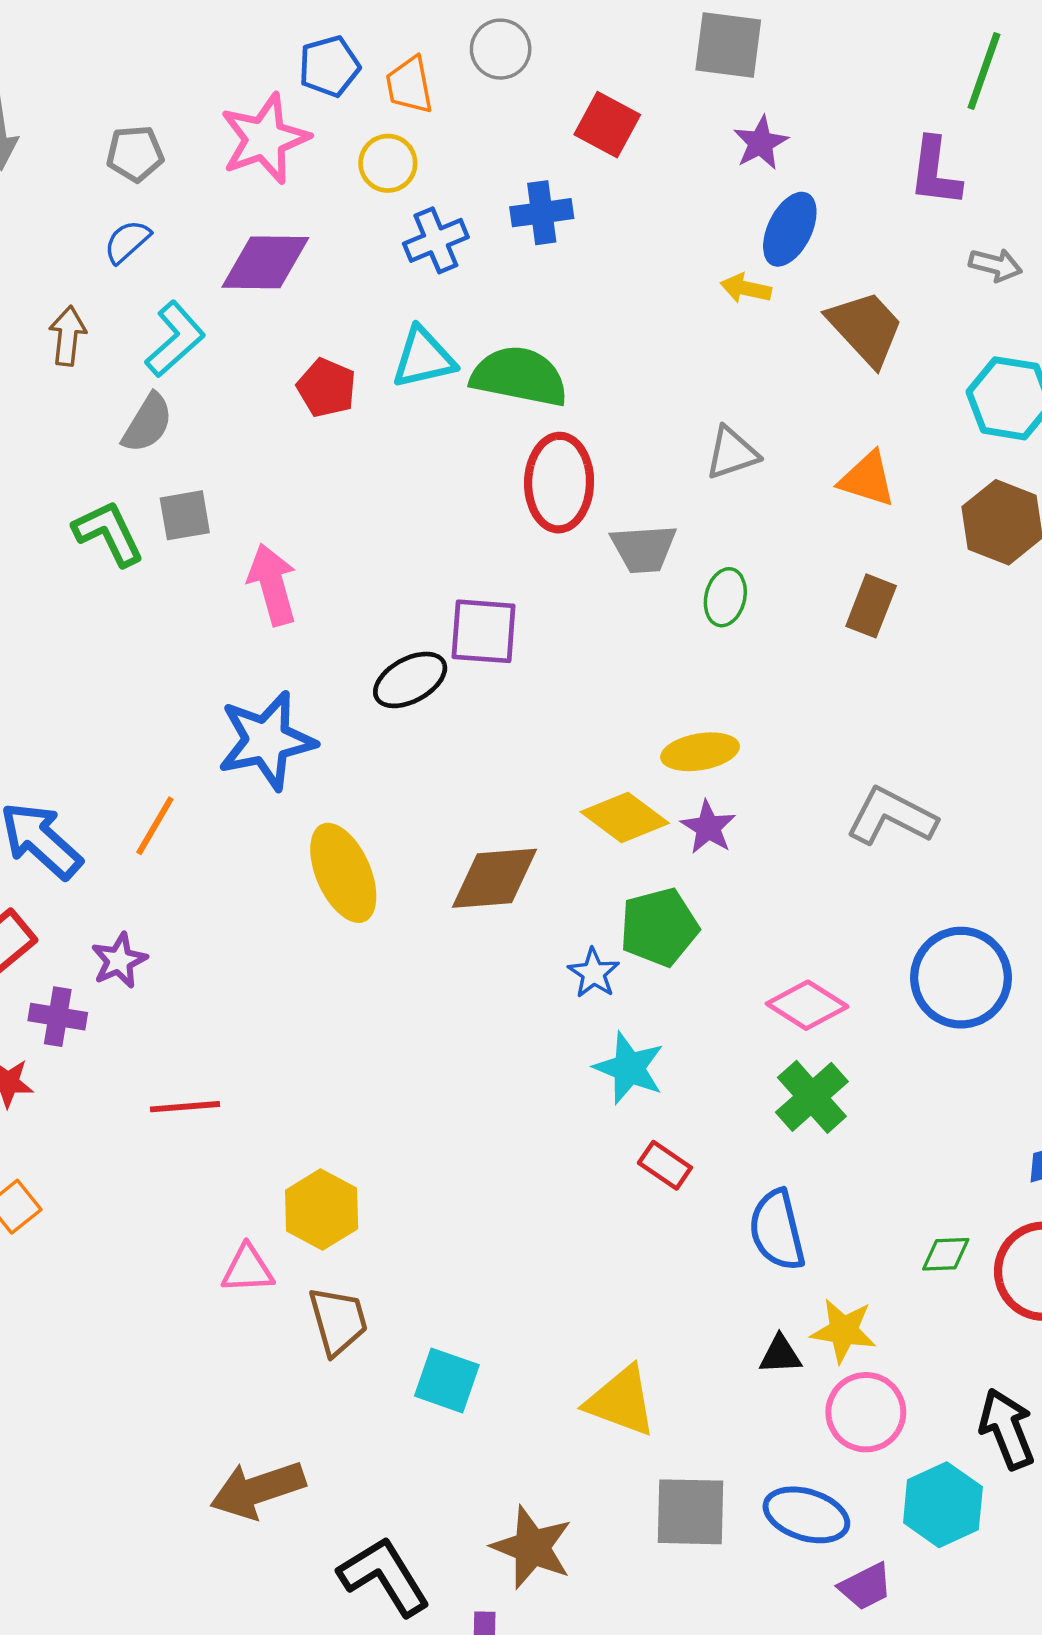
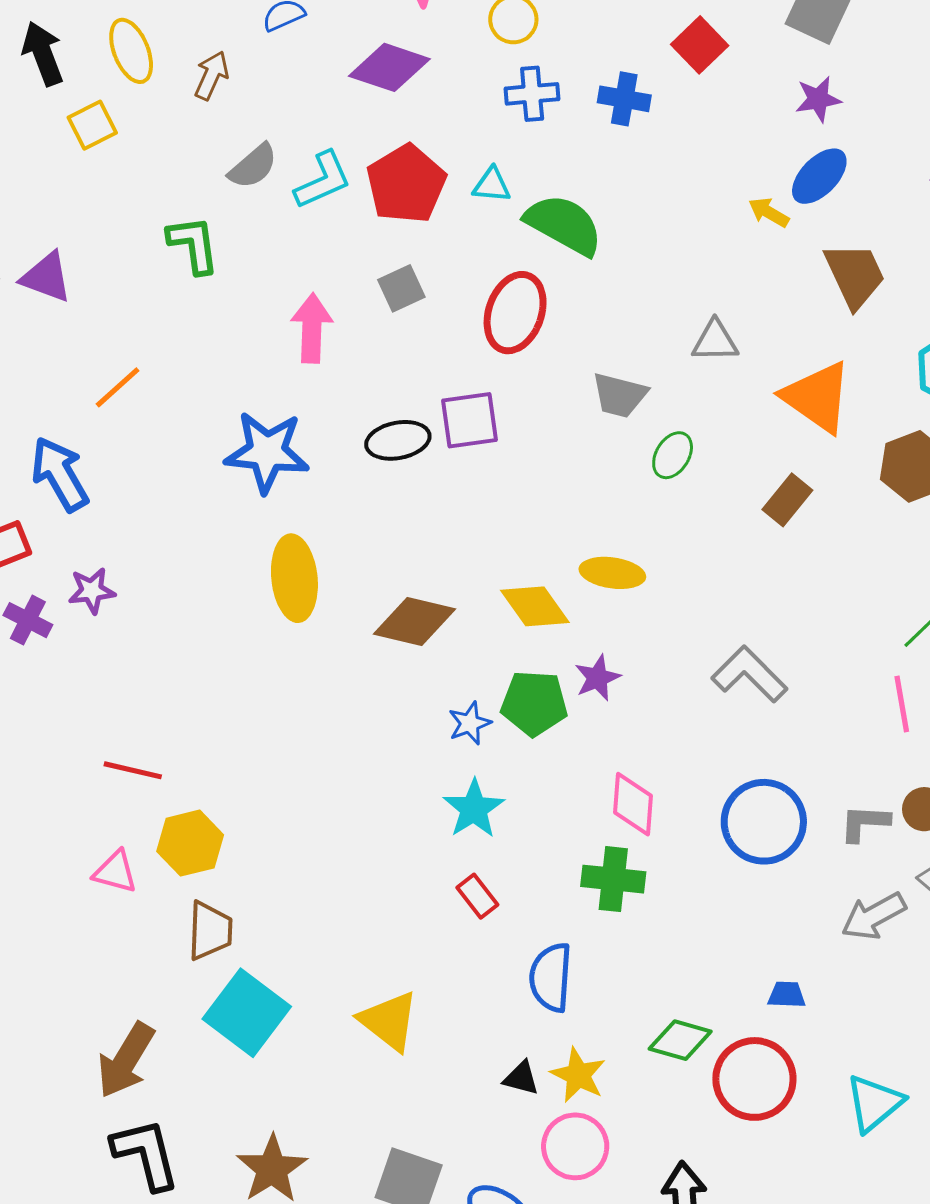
cyan L-shape: (175, 339) -> (323, 180), moved
cyan triangle: (424, 358) -> (492, 185), size x0.7
red pentagon: (326, 388) -> (406, 184), size x1.6
orange triangle: (867, 479) -> (817, 397), size x1.5
red ellipse: (559, 483) -> (515, 313), moved
gray square: (185, 515) -> (401, 288), moved, turned -33
purple square: (484, 631) -> (469, 420), turned -30
orange line: (155, 826) -> (118, 387), moved
purple star: (708, 827) -> (597, 678), moved
pink diamond: (807, 1005) -> (633, 804), turned 44
green cross: (812, 1097) -> (613, 879), turned 30
red line: (185, 1107) -> (133, 770), moved
green diamond: (946, 1254) -> (680, 1040), size x1.4
brown trapezoid: (338, 1321) -> (210, 931), moved
cyan square: (447, 1380) -> (247, 1013), size x1.5
yellow triangle: (621, 1401) -> (389, 1021), moved
brown arrow: (258, 1490) -> (126, 1060), moved, turned -58

